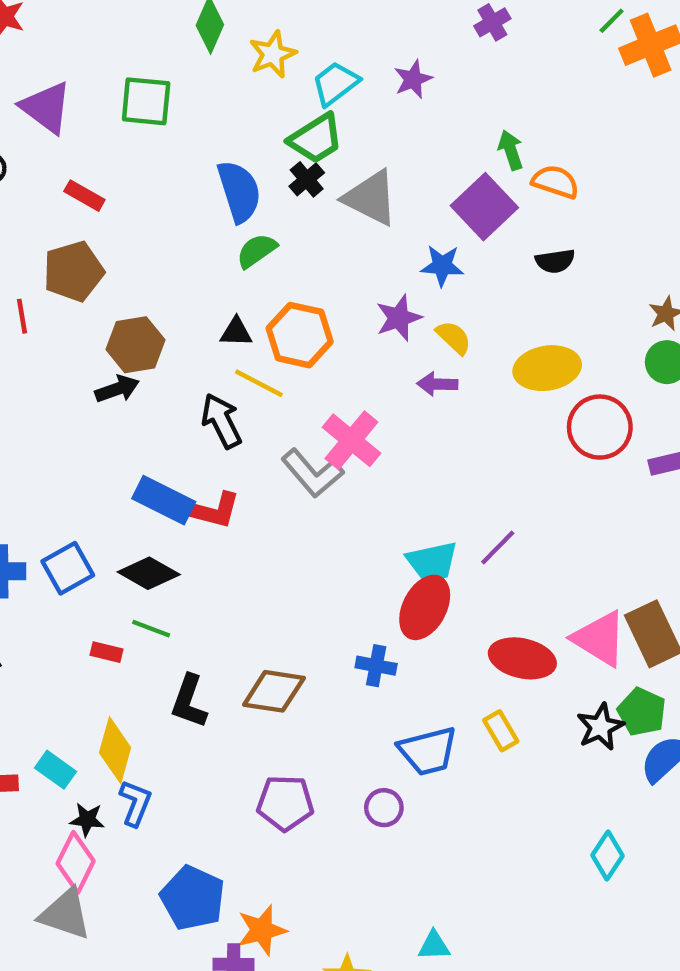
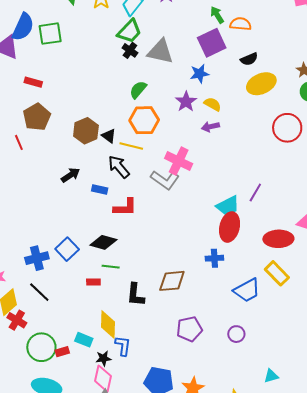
blue semicircle: (239, 191) -> (23, 27), moved, turned 56
purple square: (484, 207) -> (212, 43), turned 32
green semicircle: (257, 251) -> (138, 90), moved
black triangle: (236, 332) -> (109, 136), moved, turned 49
brown hexagon: (136, 345) -> (86, 131), moved
yellow ellipse: (547, 368) -> (261, 84), moved
black arrow: (117, 389) -> (71, 175), moved
blue rectangle: (164, 500) -> (100, 189), moved, size x0.6
yellow rectangle: (501, 731) -> (277, 273), size x1.4
purple circle: (384, 808) -> (236, 334), moved

